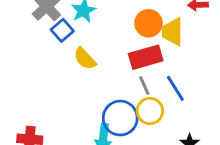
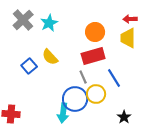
blue square: (62, 30) -> (29, 66), moved
yellow trapezoid: (173, 32) -> (128, 38), moved
gray line: (144, 85) -> (83, 77), moved

